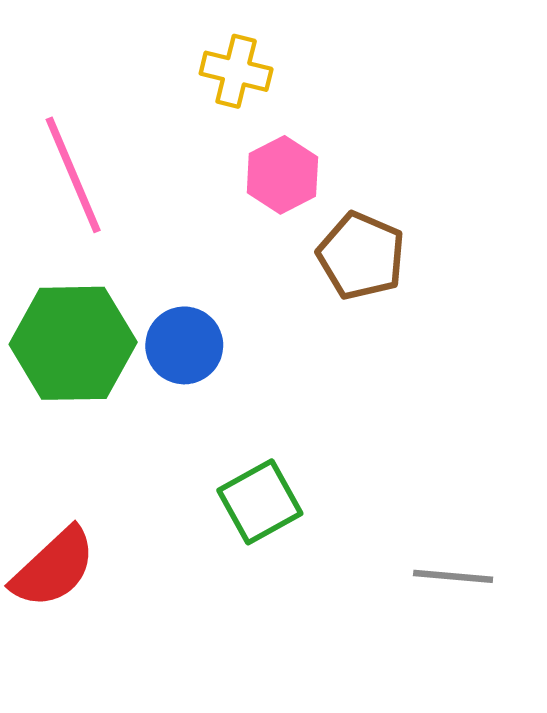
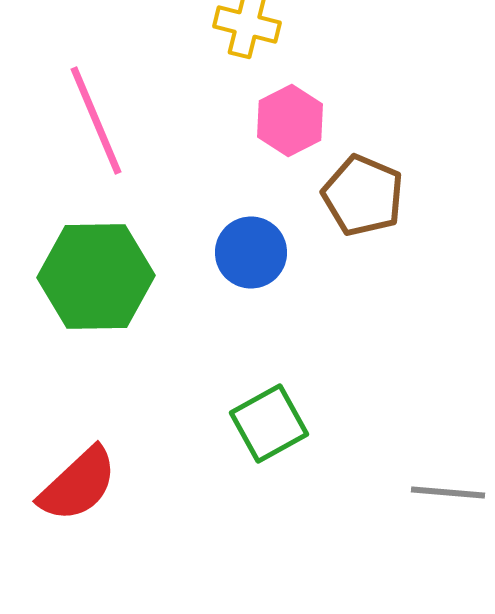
blue circle: (184, 345) -> (251, 252), moved

